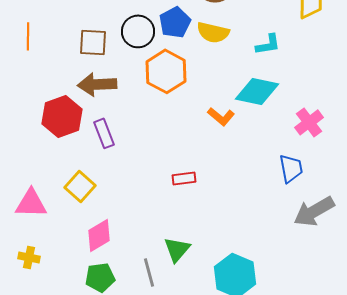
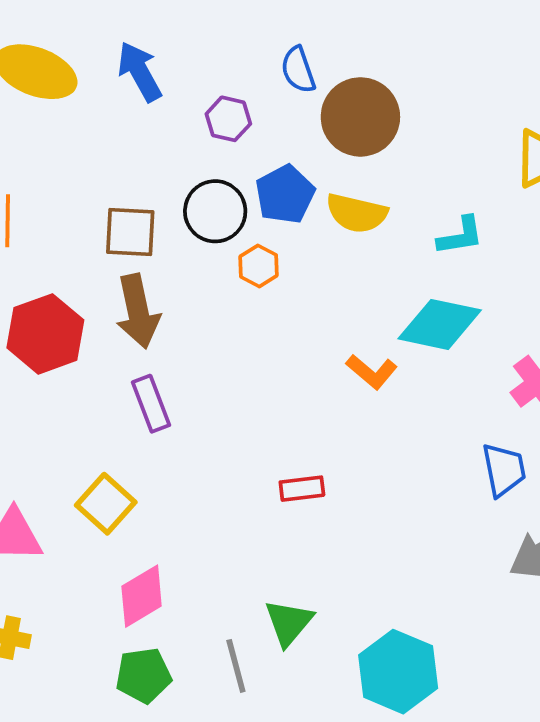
orange hexagon: (166, 71) -> (259, 266), moved, size x0.5
brown arrow: (97, 84) -> (138, 311), turned -99
red hexagon: (62, 116) -> (45, 334), moved

